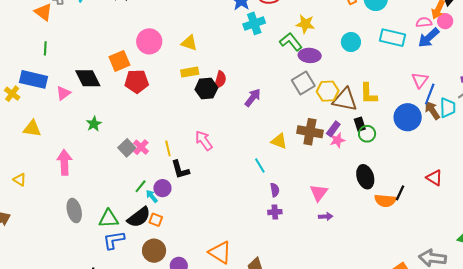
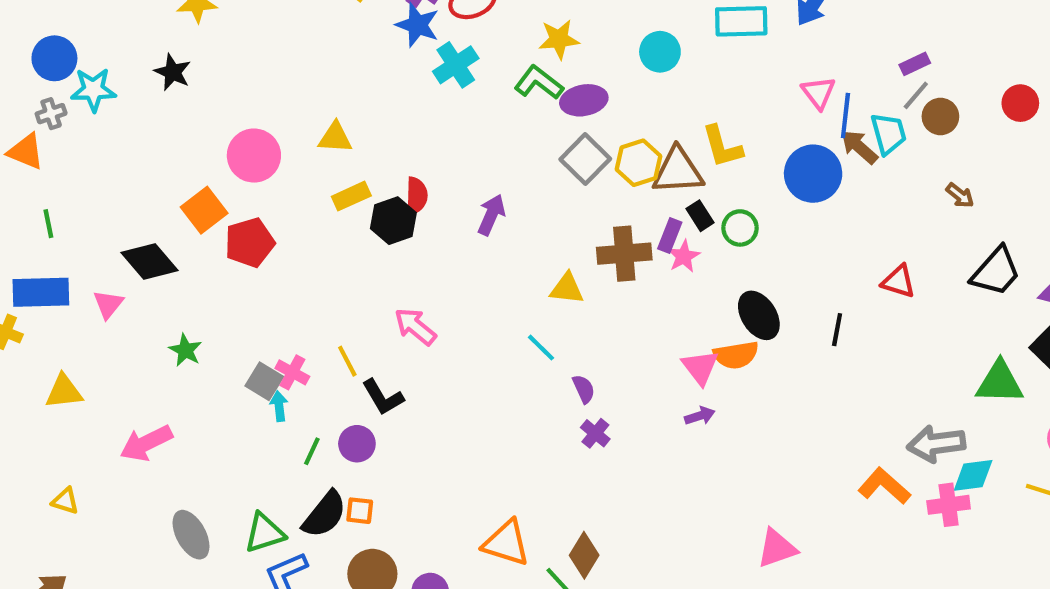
black rectangle: (360, 124) -> (700, 216), moved
pink arrow: (64, 162) -> (146, 443), turned -100
pink triangle: (319, 193) -> (700, 367), moved
cyan arrow: (152, 196) -> (279, 406), moved, turned 48
orange semicircle: (385, 201) -> (736, 355), moved
purple cross: (275, 212) -> (595, 433), turned -32

